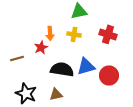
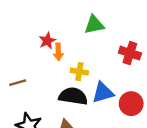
yellow cross: (74, 34) -> (79, 72), moved
red star: (41, 47) -> (47, 41), moved

